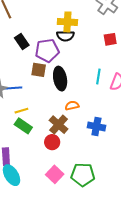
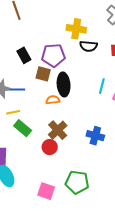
black semicircle: (65, 36) -> (88, 46), moved
black rectangle: (22, 42) -> (24, 55), moved
orange semicircle: (72, 106) -> (53, 100), moved
yellow line: (21, 111) -> (13, 112), moved
pink square: (55, 174) -> (46, 191), moved, turned -30

